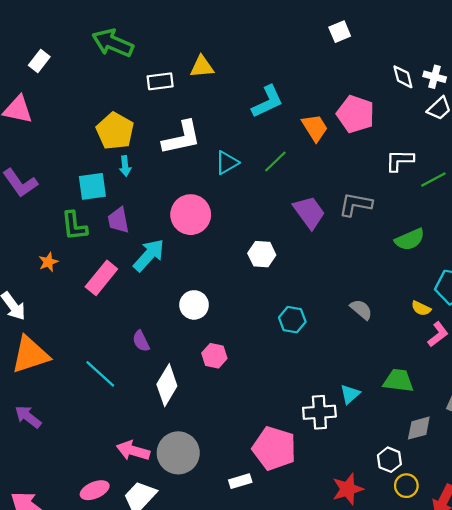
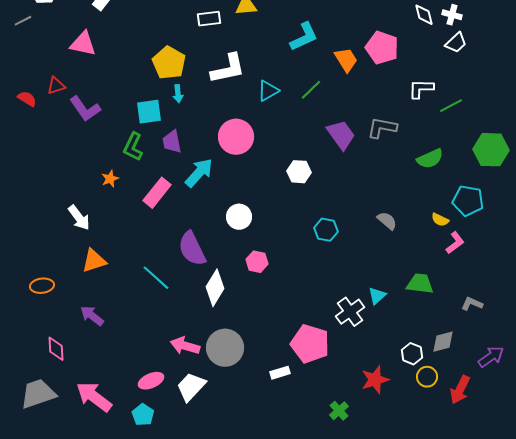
green L-shape: (74, 226) -> (133, 147), turned 32
purple semicircle: (141, 341) -> (192, 249), size x1.8
orange triangle: (30, 355) -> (94, 261), size x0.7
white cross: (319, 412) -> (350, 312), turned -32
gray diamond: (419, 428) -> (443, 342), moved

